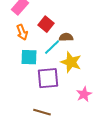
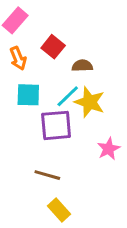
cyan line: (52, 47) -> (68, 96), moved

